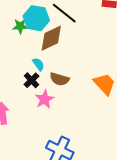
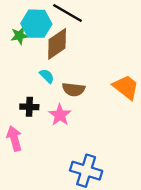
black cross: (31, 80) -> (29, 107), moved, turned -35

